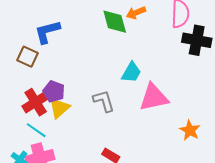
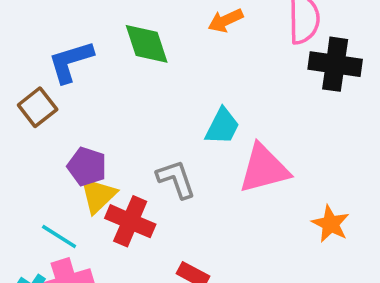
green diamond: (115, 22) -> (147, 44), moved
brown square: (27, 57) -> (38, 107), turned 30
red cross: (36, 102) -> (130, 221), moved, turned -32

